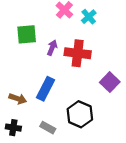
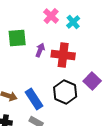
blue rectangle: (45, 89) -> (34, 99), moved, turned -60
black hexagon: (80, 114) -> (65, 92), moved

